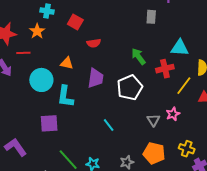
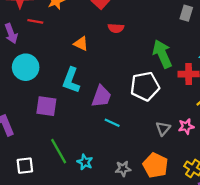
green arrow: (138, 56) -> (162, 54), size x1.4
purple trapezoid: (96, 78) -> (101, 96), moved
cyan circle: (41, 80) -> (26, 67), moved
cyan line: (109, 125) -> (112, 123), turned -40

